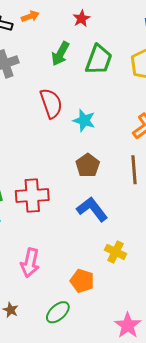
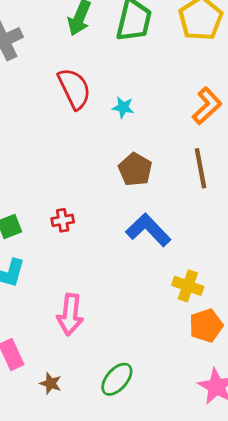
cyan star: (84, 120) -> (123, 107), size x0.7
red cross: (32, 196) -> (63, 220), size x0.5
orange pentagon: (82, 281) -> (206, 326), moved, turned -30

